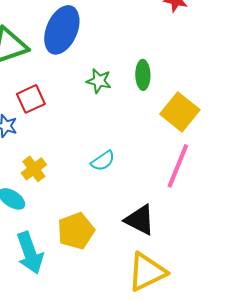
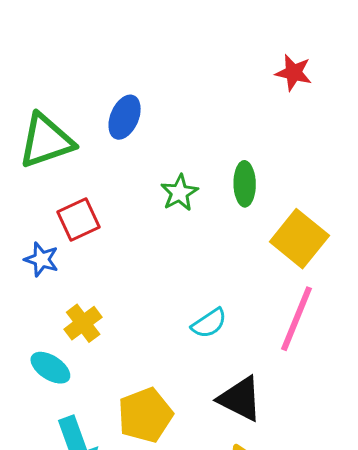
blue ellipse: (62, 30) -> (125, 117), size x0.6
green star: (99, 81) -> (179, 193), turned 30
cyan semicircle: (103, 161) -> (209, 323), moved

